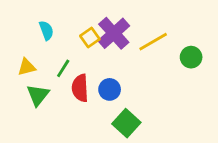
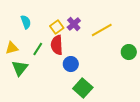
purple cross: (114, 33) -> (74, 24), size x0.6
green circle: (191, 57) -> (129, 52), moved
red semicircle: (80, 88) -> (57, 45), moved

